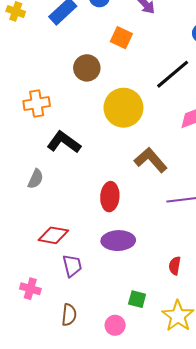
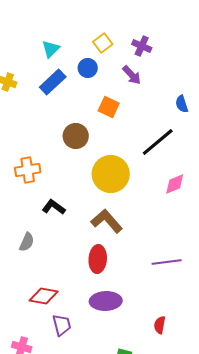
black L-shape: (64, 142) -> (54, 207), size x0.7
brown L-shape: (151, 160) -> (107, 221), moved

